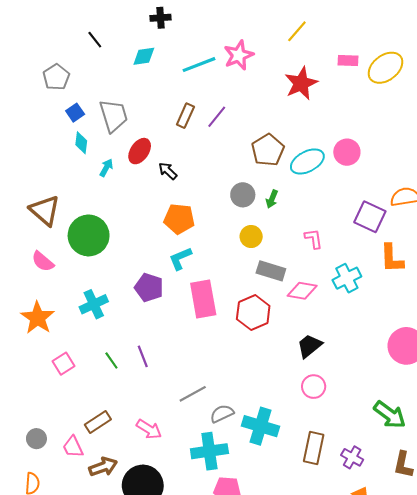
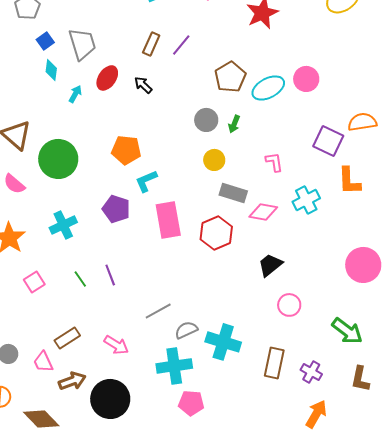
black arrow: (168, 171) -> (143, 85), moved
orange pentagon: (179, 219) -> (126, 150), moved
pink circle: (314, 387) -> (289, 305), moved

